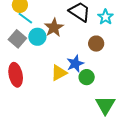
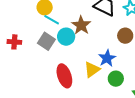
red ellipse: (16, 75) -> (64, 76), moved
green circle: (87, 77) -> (116, 79), moved

